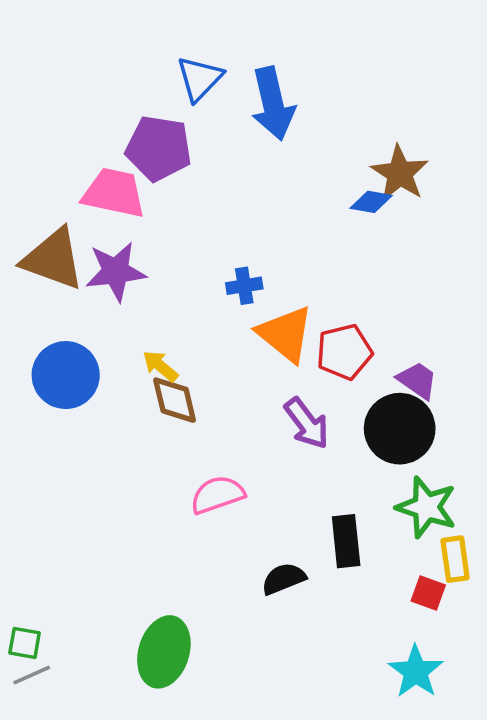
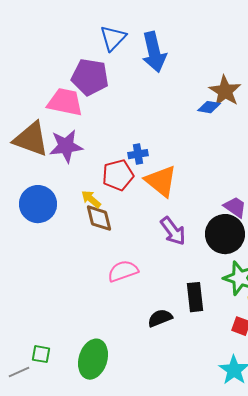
red pentagon: (344, 352) -> (118, 175), moved
green square: (25, 643) -> (41, 354), moved

